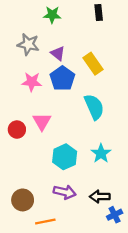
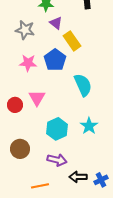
purple triangle: (58, 53) -> (56, 23), moved
yellow rectangle: (93, 64) -> (72, 41), moved
black arrow: (100, 197) -> (78, 177), moved
brown circle: (23, 200) -> (20, 149), moved

